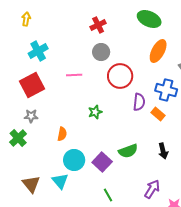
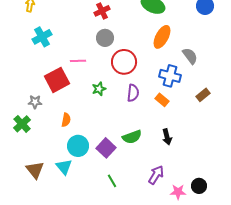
red square: (32, 85) -> (57, 80), moved
purple semicircle: (139, 102) -> (133, 93), moved
green star: (95, 112) -> (99, 89), moved

